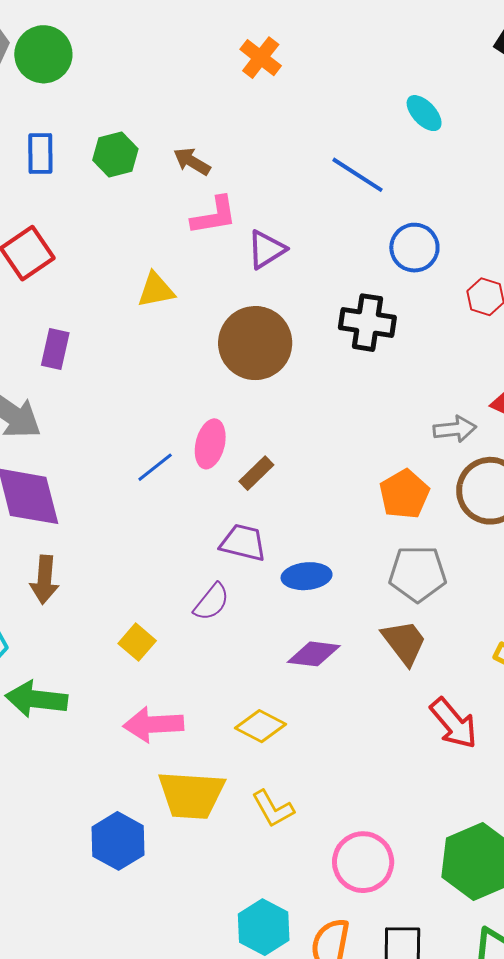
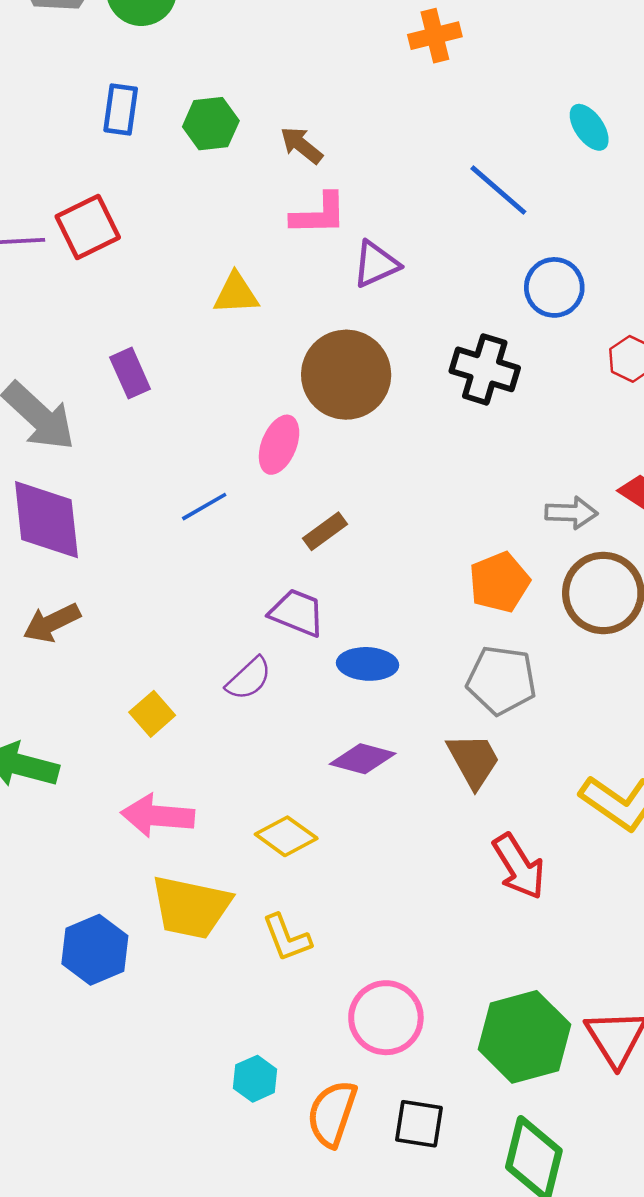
orange cross: (261, 58) -> (435, 36), moved, turned 30
purple rectangle: (55, 349) -> (130, 373), moved, turned -45
pink ellipse: (210, 444) -> (279, 445), moved
brown arrow: (44, 580) -> (52, 623), turned 51
cyan hexagon: (264, 927) -> (255, 1079), size x0.7

